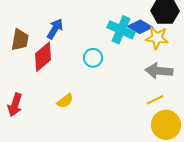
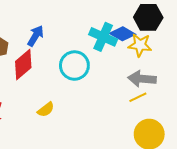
cyan circle: (93, 58) -> (74, 66), size x1.5
yellow line: (155, 100) -> (138, 97), moved

